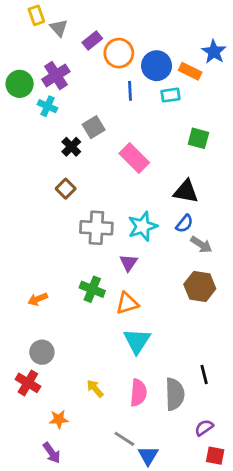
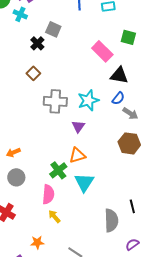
gray square: (94, 127) -> (53, 29), turned -35
pink rectangle: (134, 158) -> (102, 51), moved
green cross: (92, 289) -> (58, 170), moved, turned 30
gray circle: (42, 352) -> (16, 177), moved
pink semicircle: (138, 393) -> (48, 194), moved
orange star: (59, 419) -> (37, 242), moved

